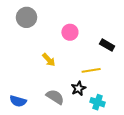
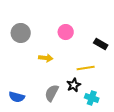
gray circle: (27, 17) -> (21, 33), moved
yellow arrow: (49, 60) -> (46, 58), turned -40
gray semicircle: (55, 97) -> (52, 93), turned -96

